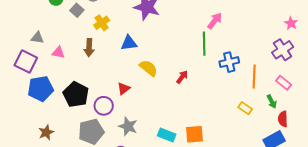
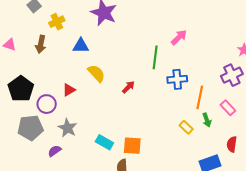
pink arrow: (215, 21) -> (179, 37), moved
green arrow: (272, 102) -> (207, 120), moved
red semicircle: (283, 119) -> (232, 144), moved

